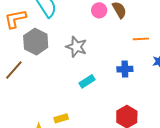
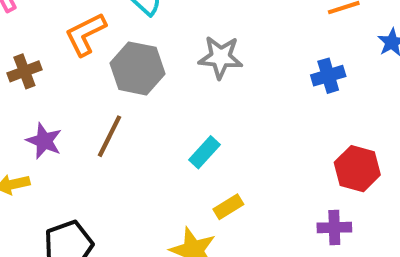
cyan rectangle: (87, 81) -> (204, 152), moved

